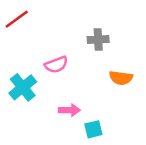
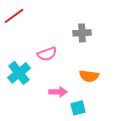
orange semicircle: (121, 78) -> (89, 76), moved

